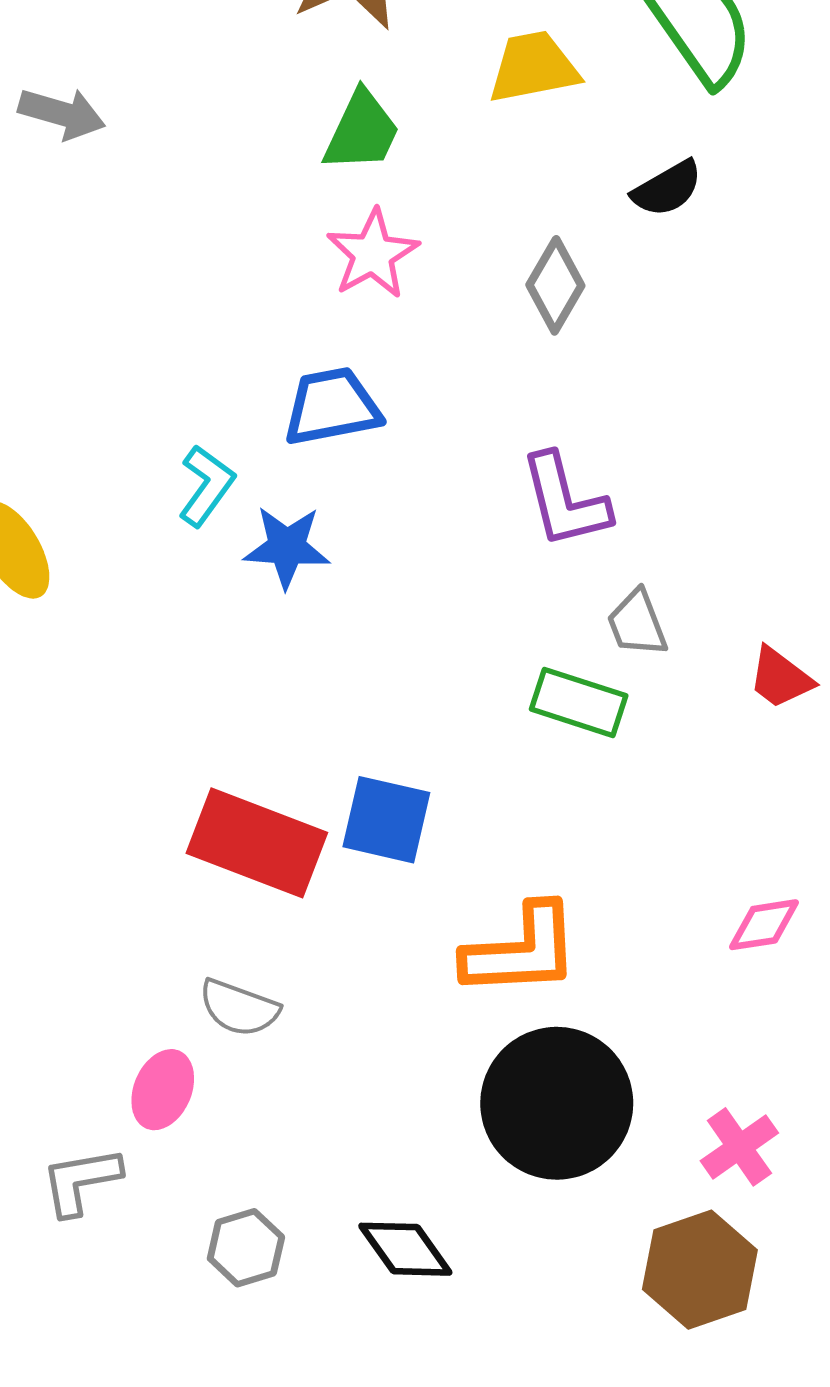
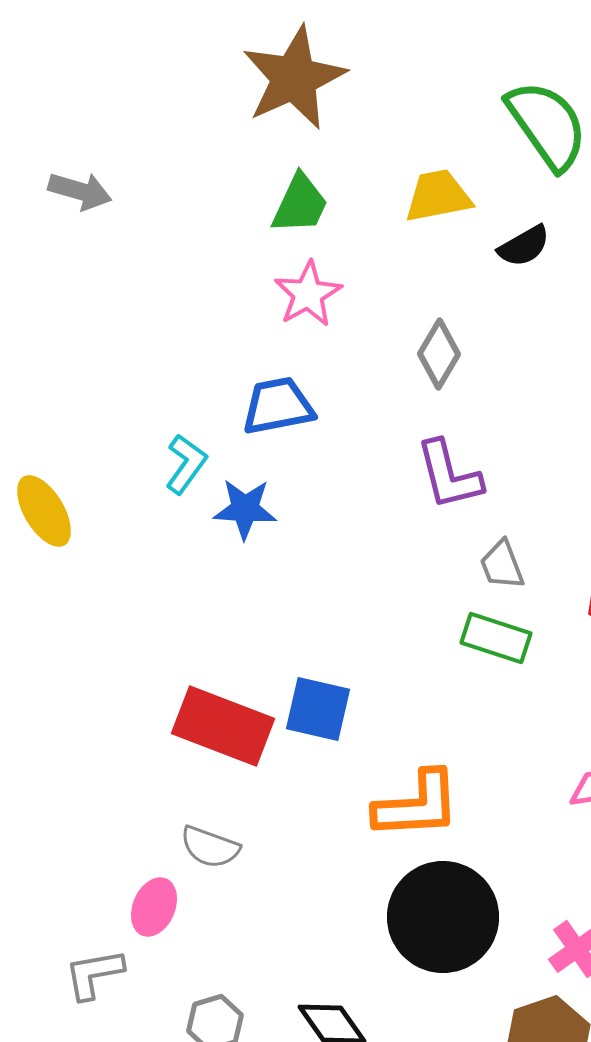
yellow trapezoid: (534, 67) -> (438, 196), moved
gray diamond: (555, 285) -> (439, 354), moved
green rectangle: (579, 702) -> (496, 638), moved

